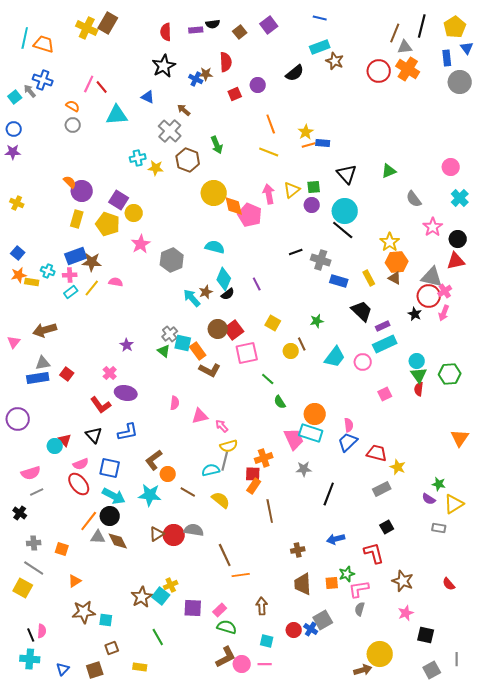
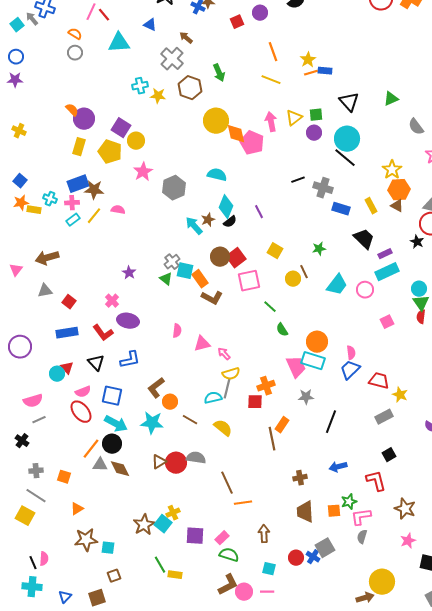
blue rectangle: (38, 378) -> (67, 333), moved
orange rectangle: (254, 486) -> (282, 425), moved
yellow rectangle: (140, 667) -> (175, 575), moved

